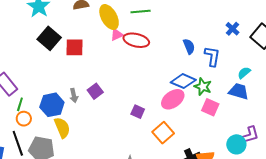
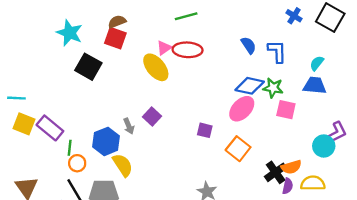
yellow ellipse: (109, 17) -> (156, 67), moved
red square: (75, 47) -> (115, 38), moved, turned 30

